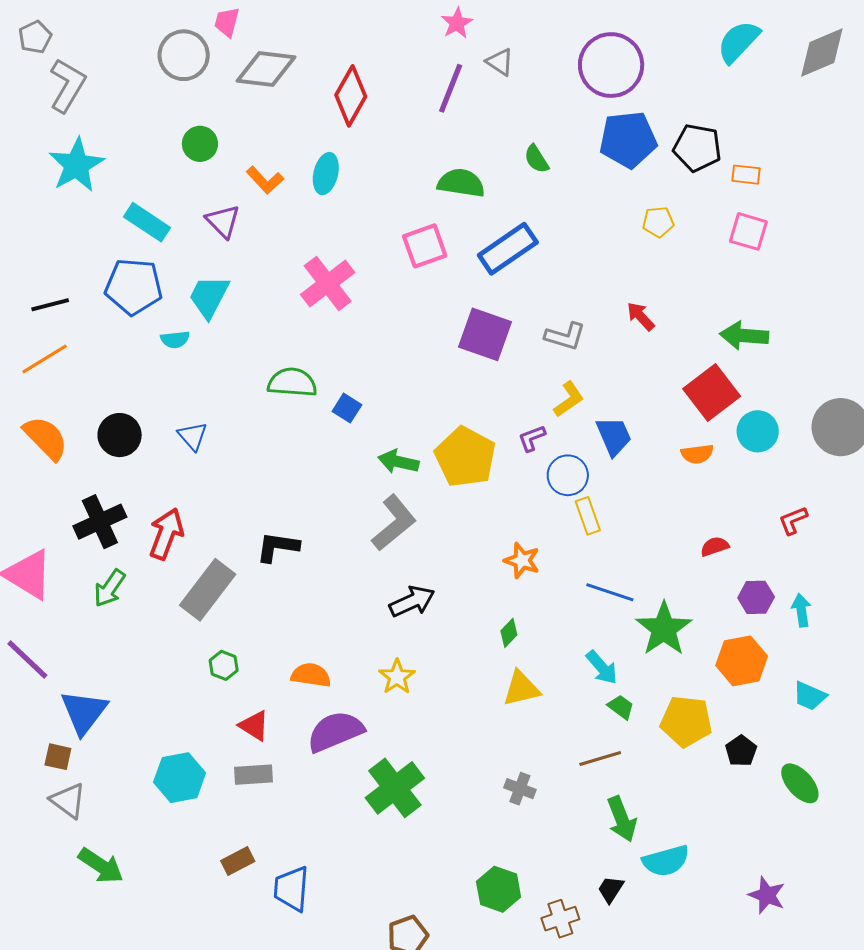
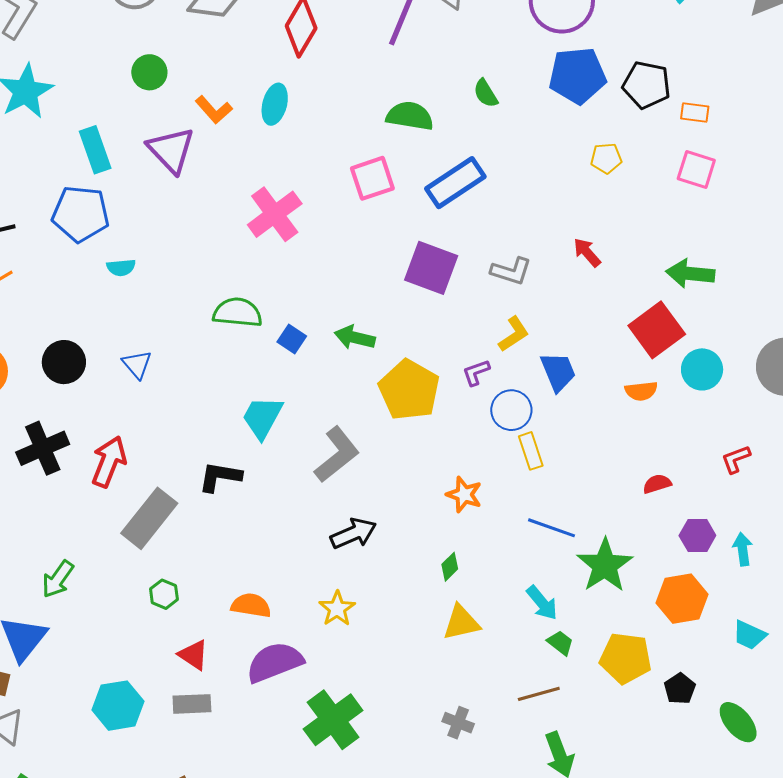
purple triangle: (223, 221) -> (171, 150), size x1.4
cyan rectangle: (147, 222) -> (95, 150), turned 36
cyan trapezoid: (209, 297) -> (262, 417), moved
green arrow: (398, 462) -> (355, 337), moved
green arrow: (110, 588) -> (58, 579), moved

